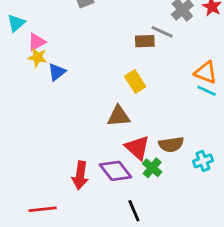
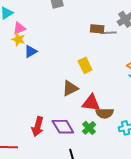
gray line: (162, 32) -> (109, 33), turned -35
brown rectangle: (145, 41) -> (97, 29), moved
brown triangle: (119, 116) -> (70, 88), turned -30
red triangle: (137, 148) -> (91, 103), moved, turned -42

